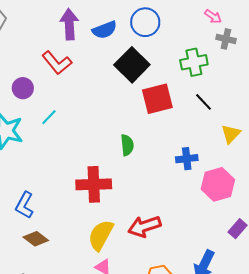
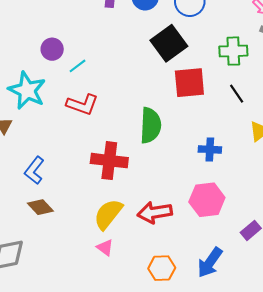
red L-shape: (57, 63) -> (82, 105), moved, turned -40
cyan line: (49, 117) -> (77, 66), moved
green semicircle: (127, 145) -> (150, 125), size x1.6
pink hexagon: (218, 184) -> (207, 200), moved

